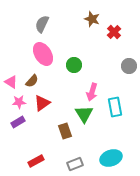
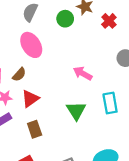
green circle: (74, 65) -> (65, 19), moved
pink arrow: (92, 92) -> (83, 73), moved, turned 102
brown rectangle: (65, 131) -> (35, 129), moved

